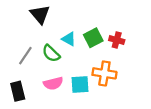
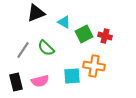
black triangle: (40, 14) -> (36, 13), turned 48
cyan triangle: (69, 39) -> (64, 22), moved
pink semicircle: (53, 83) -> (40, 81), moved

